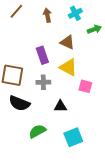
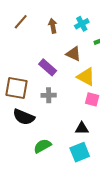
purple rectangle: (42, 55) -> (48, 67), turned -30
yellow triangle: (68, 67) -> (86, 77), moved
black triangle: (60, 106) -> (82, 128), moved

